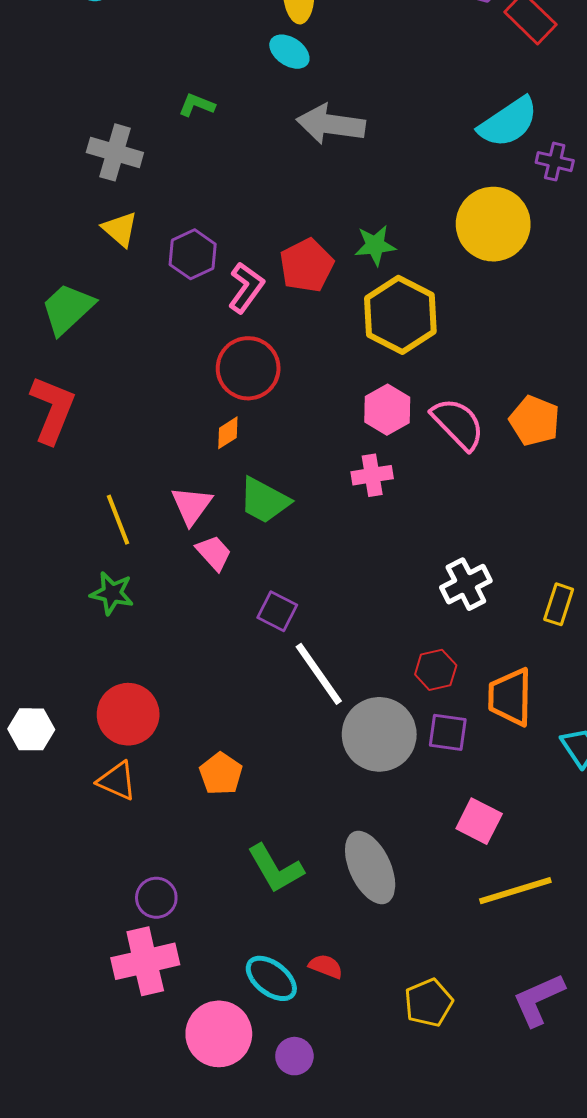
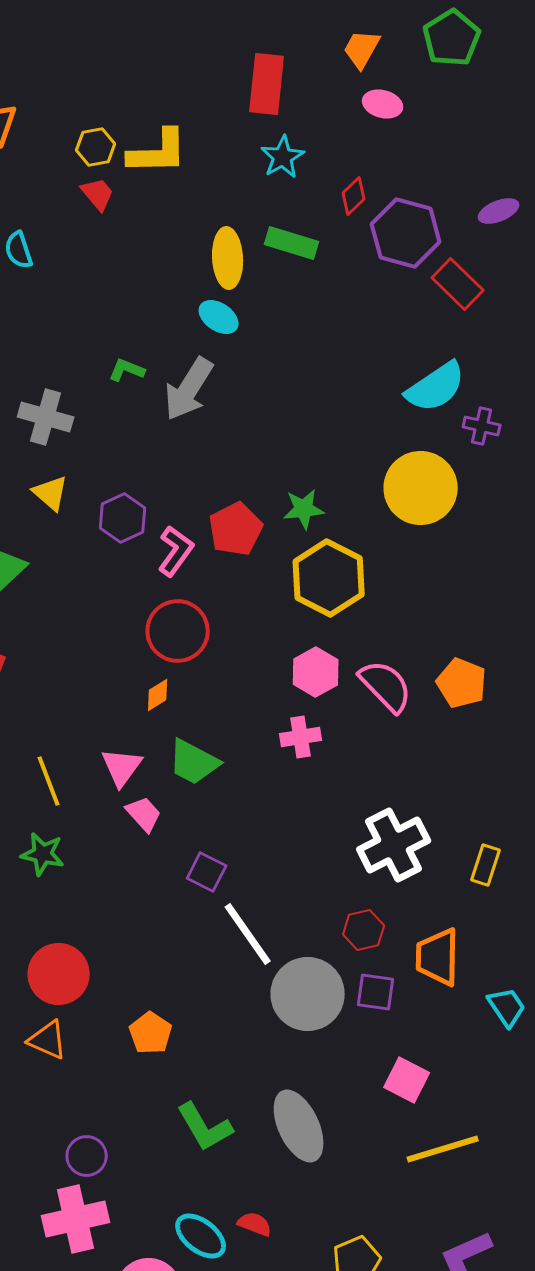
gray arrow: (331, 124) -> (189, 389), moved, turned -66
white cross: (466, 584) -> (394, 845), size x1.4

